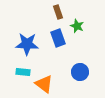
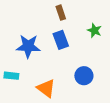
green star: (77, 26) -> (94, 30), moved
cyan rectangle: (23, 72) -> (11, 76), moved

